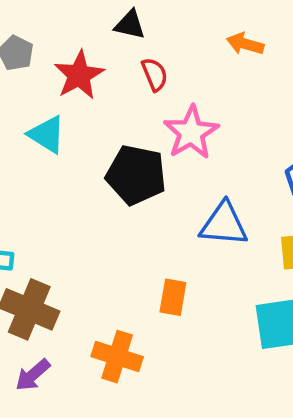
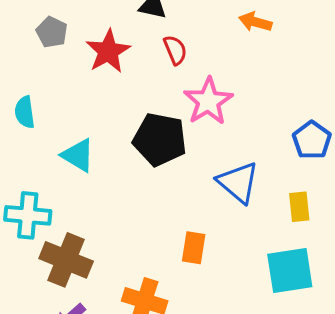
cyan triangle: (47, 134) -> (78, 155), moved
blue triangle: (224, 224) -> (238, 182), turned 36

